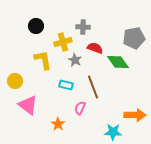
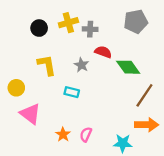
gray pentagon: (134, 38) -> (136, 22), moved
yellow cross: (63, 42) -> (68, 23), moved
brown line: (93, 87) -> (144, 95), moved, turned 55
pink semicircle: (80, 108) -> (86, 134), moved

